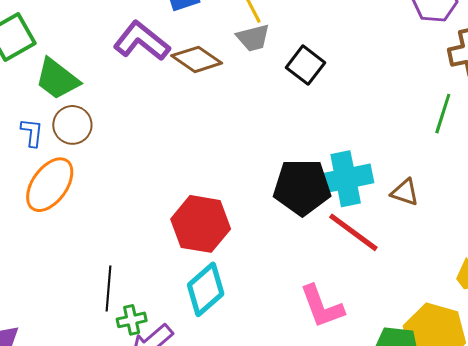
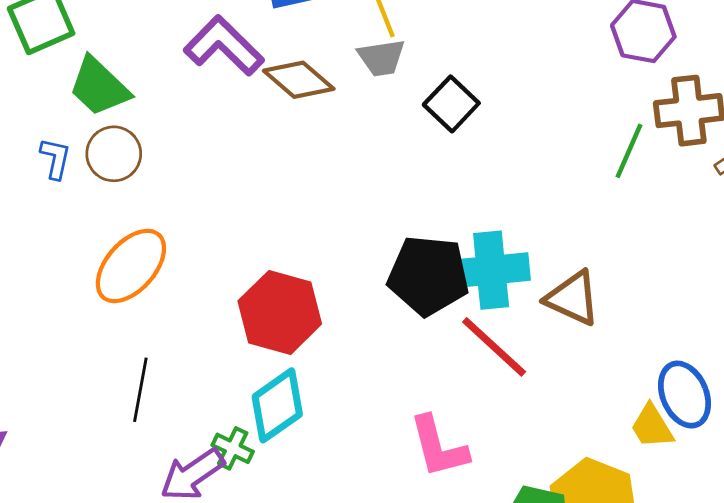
green line: (443, 114) -> (629, 151), moved
orange ellipse: (50, 185) -> (131, 266), moved
brown triangle: (405, 192) -> (573, 298), size x1.4
green cross: (132, 320) -> (233, 448), moved, turned 32

